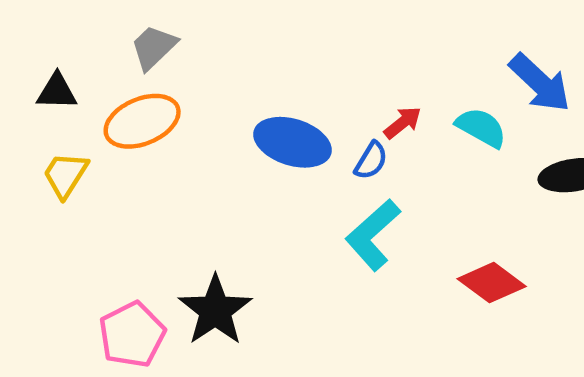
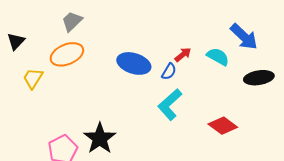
black triangle: (57, 92) -> (16, 41), moved, turned -48

